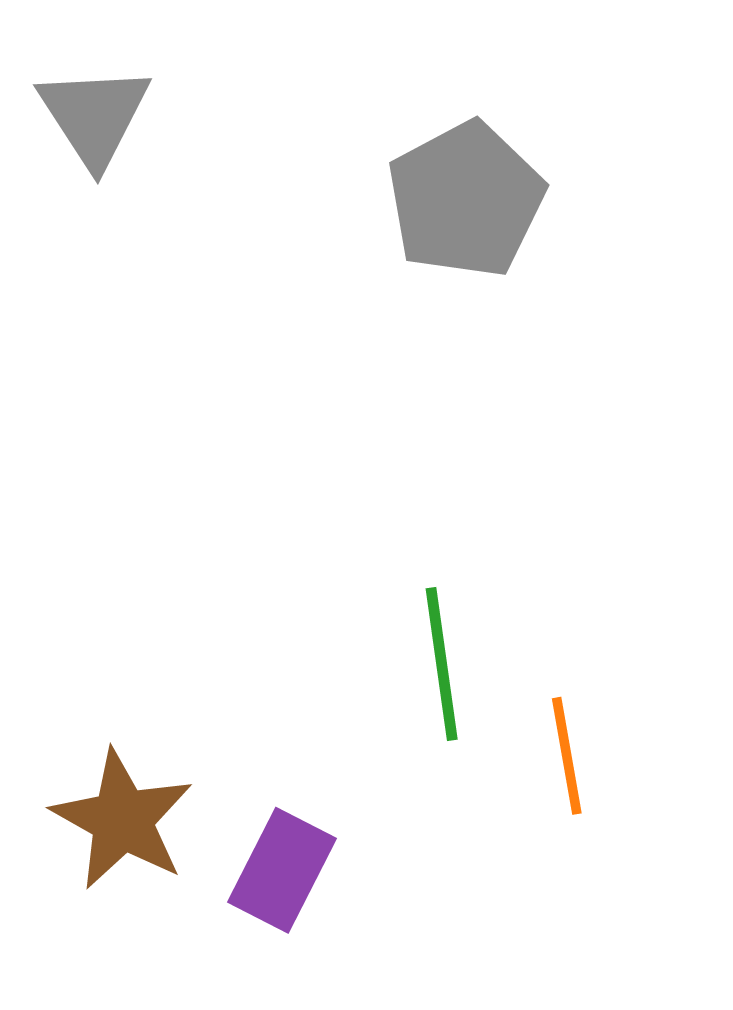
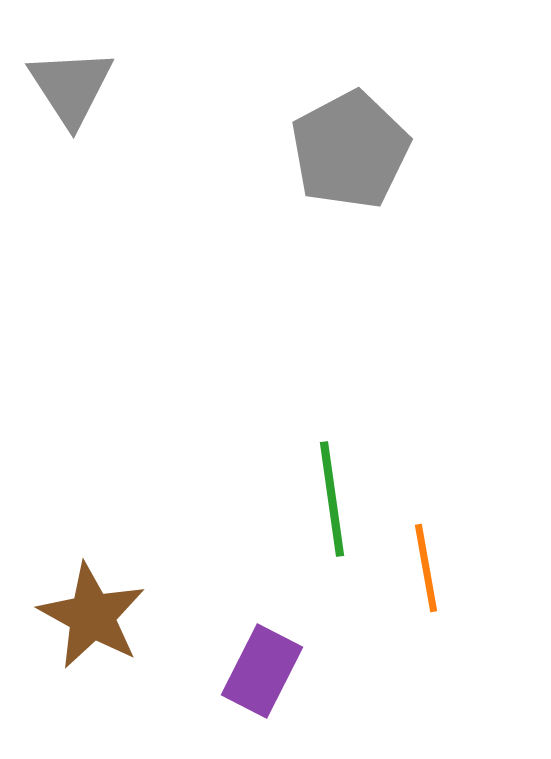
purple rectangle: (282, 870) -> (262, 671), moved

